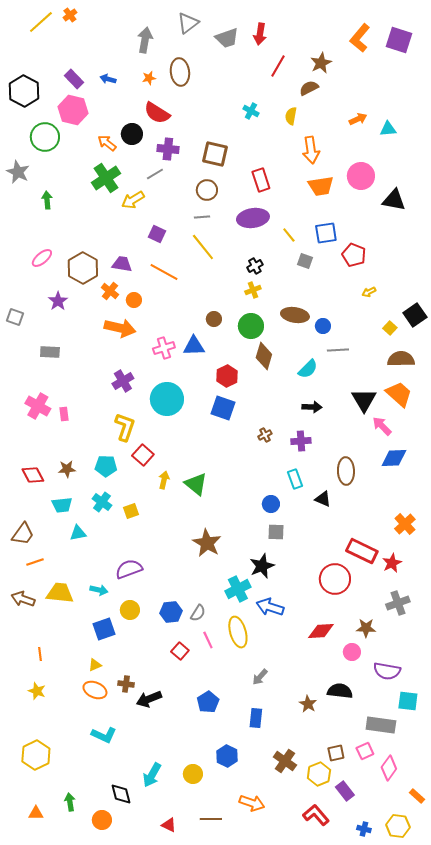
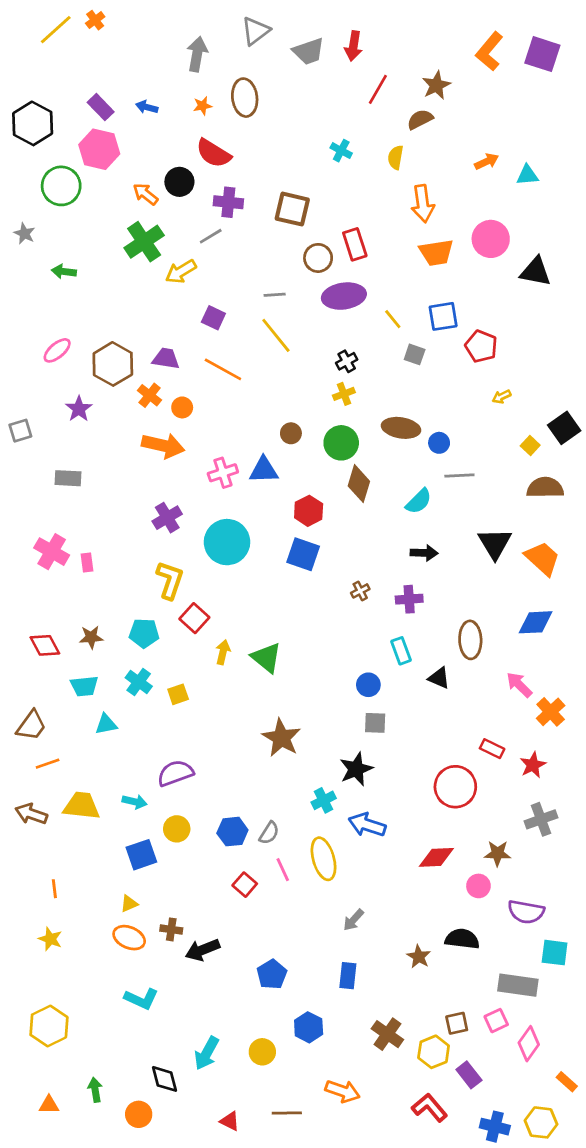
gray star: (18, 172) -> (24, 233), size x0.7
brown circle: (207, 190) -> (318, 258), moved
green arrow: (47, 200) -> (64, 272), turned -78
gray square: (15, 317) -> (20, 431), turned -36
orange trapezoid: (399, 394) -> (542, 558), moved
pink arrow: (382, 426) -> (519, 685), moved
red rectangle: (362, 551) -> (492, 749), size x0.6
cyan cross: (238, 589) -> (324, 800), size x0.7
blue pentagon: (208, 702) -> (272, 974), moved
blue cross: (364, 829) -> (495, 1127), size x1.5

